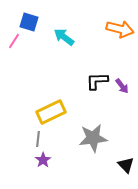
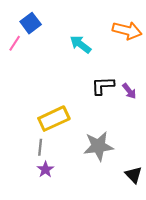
blue square: (29, 22) -> (31, 23), turned 36
cyan arrow: (64, 37) -> (80, 44), moved

